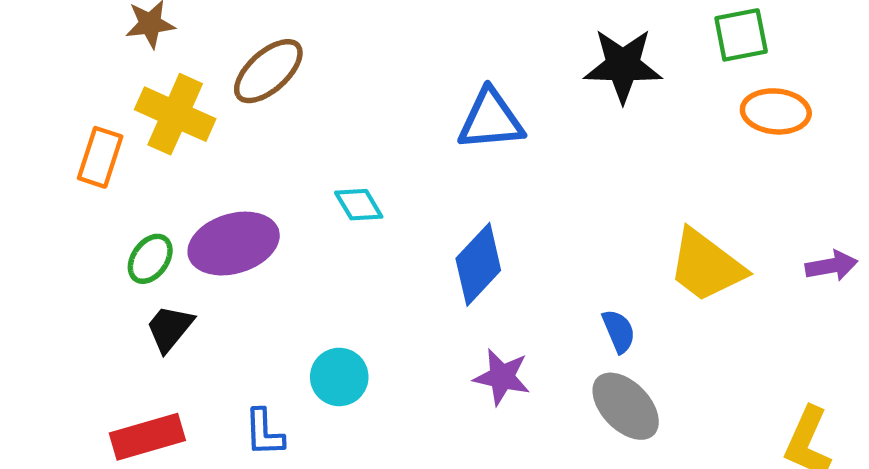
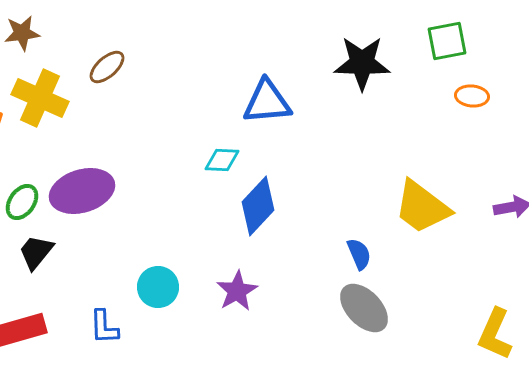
brown ellipse: (268, 71) -> (107, 67), size x0.7
orange ellipse: (776, 111) -> (472, 96), size x0.7
cyan diamond: (359, 205) -> (222, 160), moved, turned -57
purple star: (502, 377) -> (237, 291), moved, turned 30

